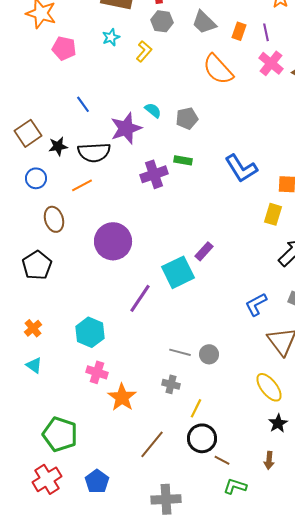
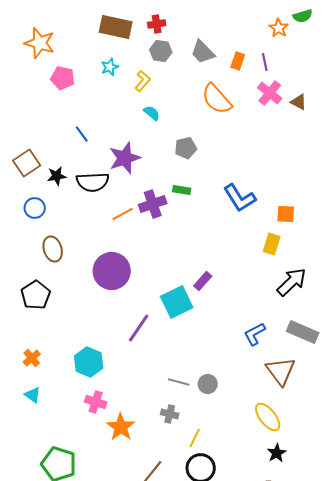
cyan semicircle: (153, 110) -> (152, 113), moved
orange line: (82, 185) -> (123, 214), moved

